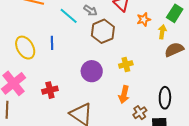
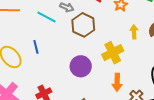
yellow arrow: (162, 32) -> (134, 32), moved
yellow cross: (126, 64) -> (113, 53), size x1.5

